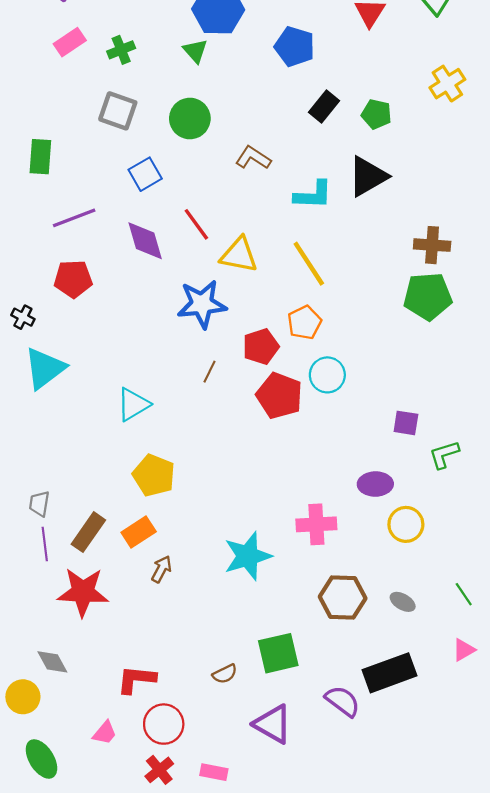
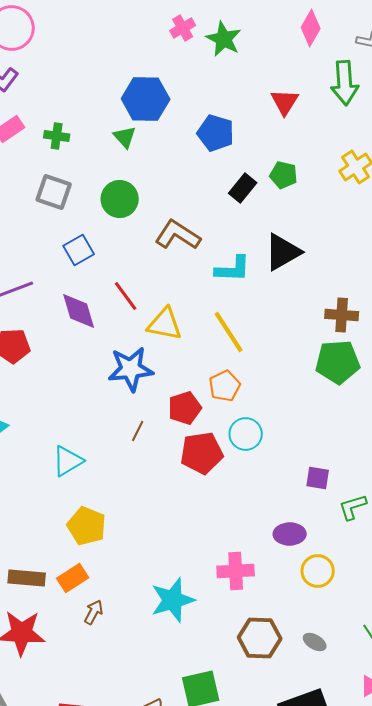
green cross: (121, 50) -> (57, 136), turned 30
green pentagon: (376, 114) -> (284, 175), moved
brown L-shape: (253, 158) -> (178, 235), size x1.4
red pentagon: (279, 396) -> (202, 453), turned -30
brown rectangle: (88, 532) -> (27, 578), turned 60

